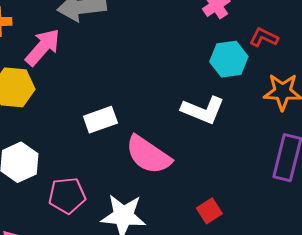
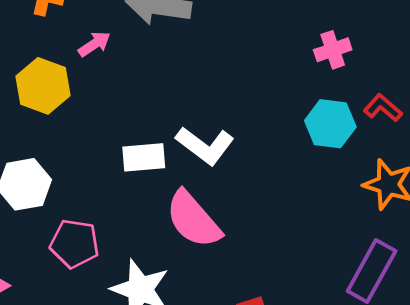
pink arrow: (43, 47) -> (94, 44), size x0.6
white L-shape: (203, 110) -> (205, 146), moved

